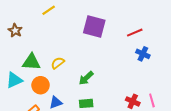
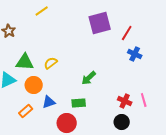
purple square: (94, 26) -> (100, 23), moved, turned -30
red line: (135, 33) -> (127, 33), turned -35
green arrow: (86, 78) -> (89, 78), moved

